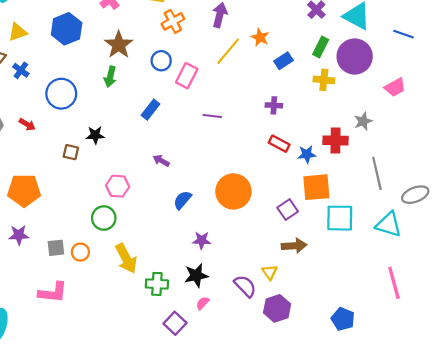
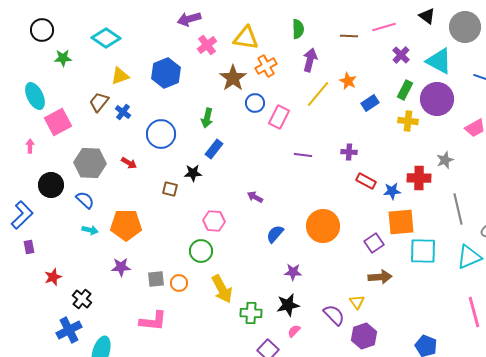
brown star: (119, 45) -> (233, 78), moved
purple cross: (274, 105) -> (349, 152), moved
blue rectangle: (151, 110) -> (214, 149), moved
cyan triangle: (389, 224) -> (469, 257), turned -40

